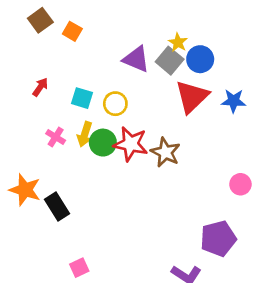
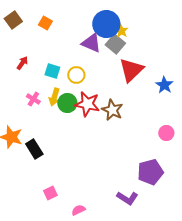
brown square: (40, 20) -> (13, 20), moved
blue circle: (200, 59) -> (106, 24), moved, size x1.4
blue star: (234, 101) -> (164, 85), moved, turned 30

